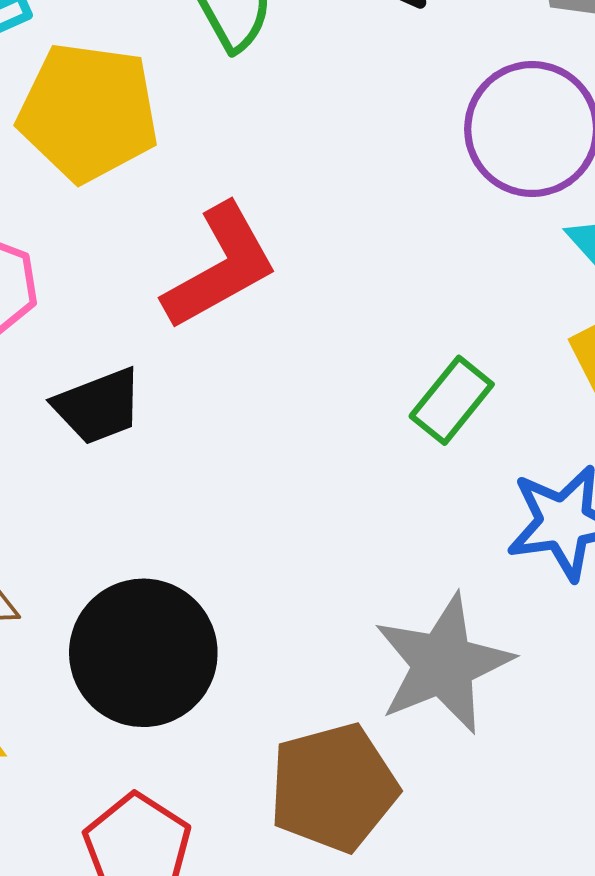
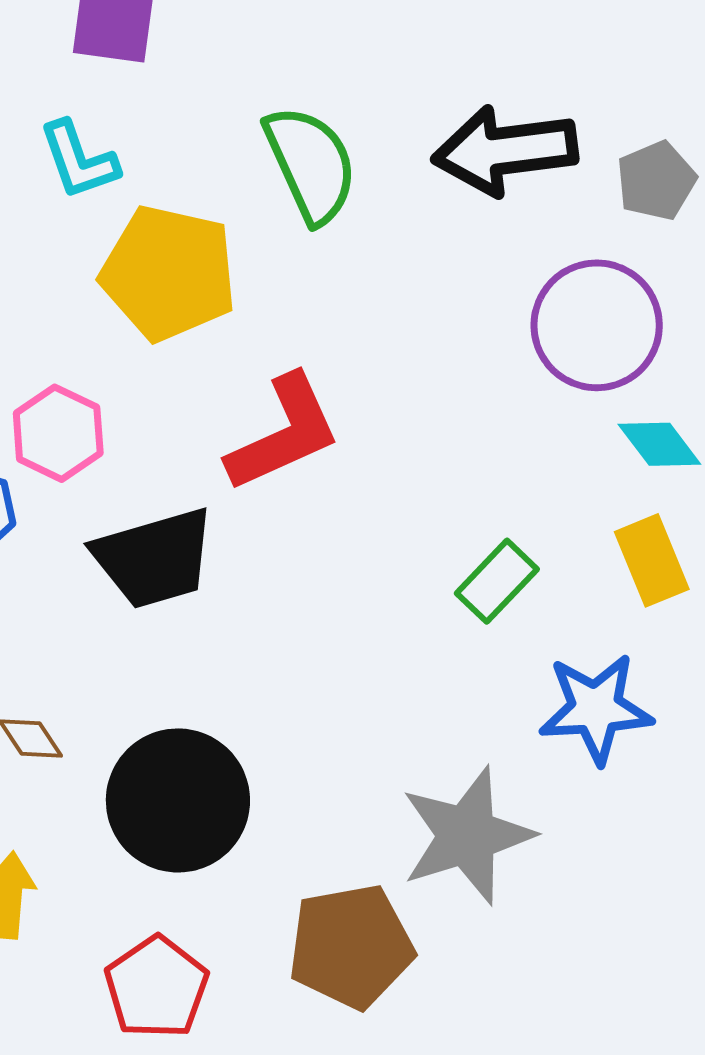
black trapezoid: (98, 406) -> (154, 558), size x1.4

